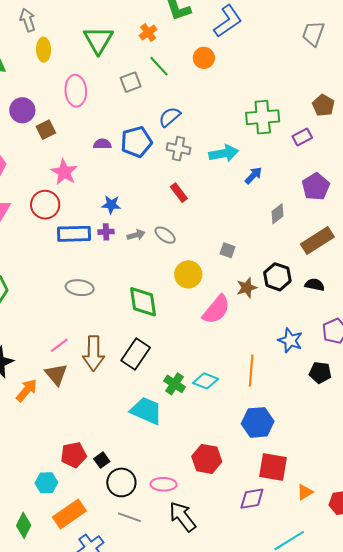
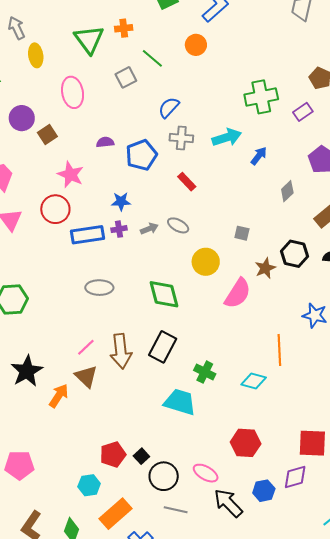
orange cross: (148, 32) -> (124, 28), moved, turned 36
blue pentagon: (136, 142) -> (141, 155), moved
cyan diamond: (205, 381) -> (254, 381), moved
blue hexagon: (258, 422) -> (264, 491), moved, size x0.7
pink ellipse: (163, 484) -> (206, 473), turned 35

